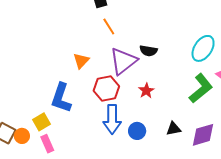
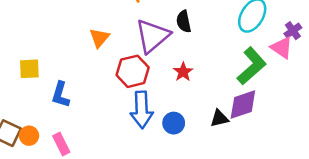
black semicircle: (149, 51) -> (184, 21), turned 72
blue L-shape: (61, 98) -> (61, 95), moved, size x0.7
yellow square: (41, 122) -> (29, 69), moved, turned 30
purple diamond: (203, 135) -> (243, 105), moved

